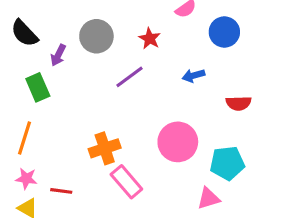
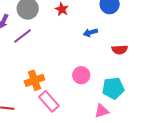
purple line: (130, 77) -> (22, 36), moved
pink circle: (178, 142) -> (81, 75), size x0.7

